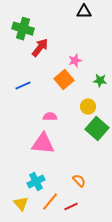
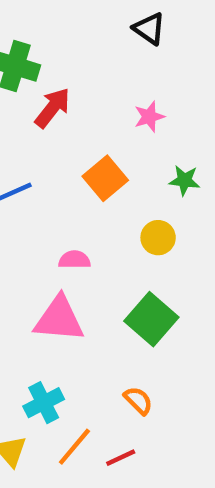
black triangle: (84, 12) -> (149, 29), turned 35
pink star: (75, 61) -> (149, 117), moved
green square: (97, 129) -> (151, 319), moved

